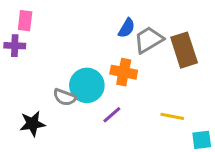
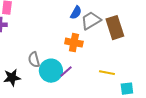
cyan circle: (87, 85) -> (51, 71), moved
gray semicircle: (65, 97) -> (34, 60), turned 56

